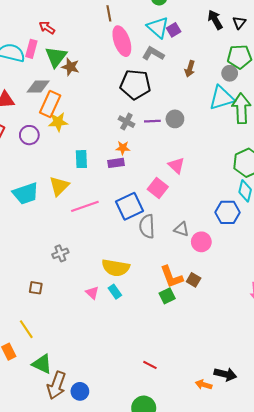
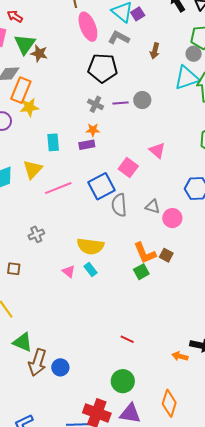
pink triangle: (176, 165) -> (157, 150), moved

